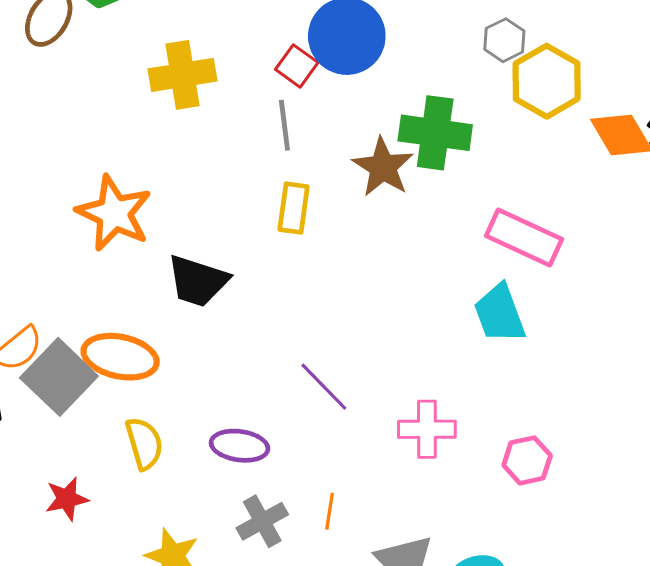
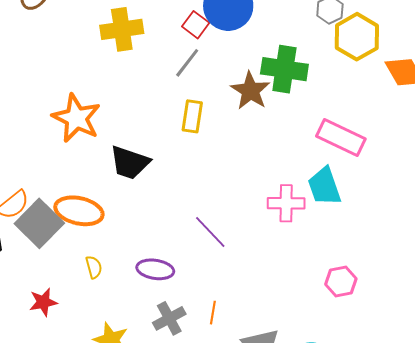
gray line: (284, 125) -> (187, 63), turned 44
pink cross: (427, 429) -> (286, 203), moved
yellow semicircle: (144, 443) -> (94, 267), size x0.7

